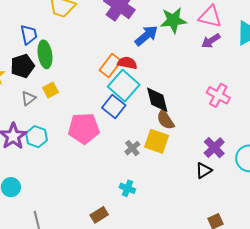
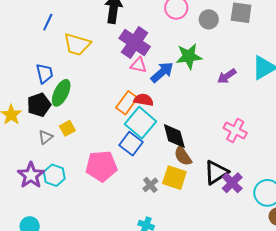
pink triangle: (210, 17) -> (139, 65), moved, size x0.7
green ellipse: (45, 54) -> (61, 93), turned 36
black triangle: (204, 170) -> (216, 172), moved, size x1.5

